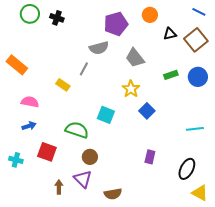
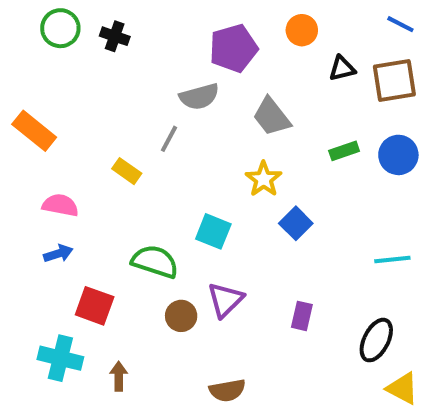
brown square: (196, 40) -> (394, 80), turned 30
cyan cross: (16, 160) -> (60, 358), moved, size x1.5
purple triangle: (83, 179) -> (225, 300), moved, turned 30

